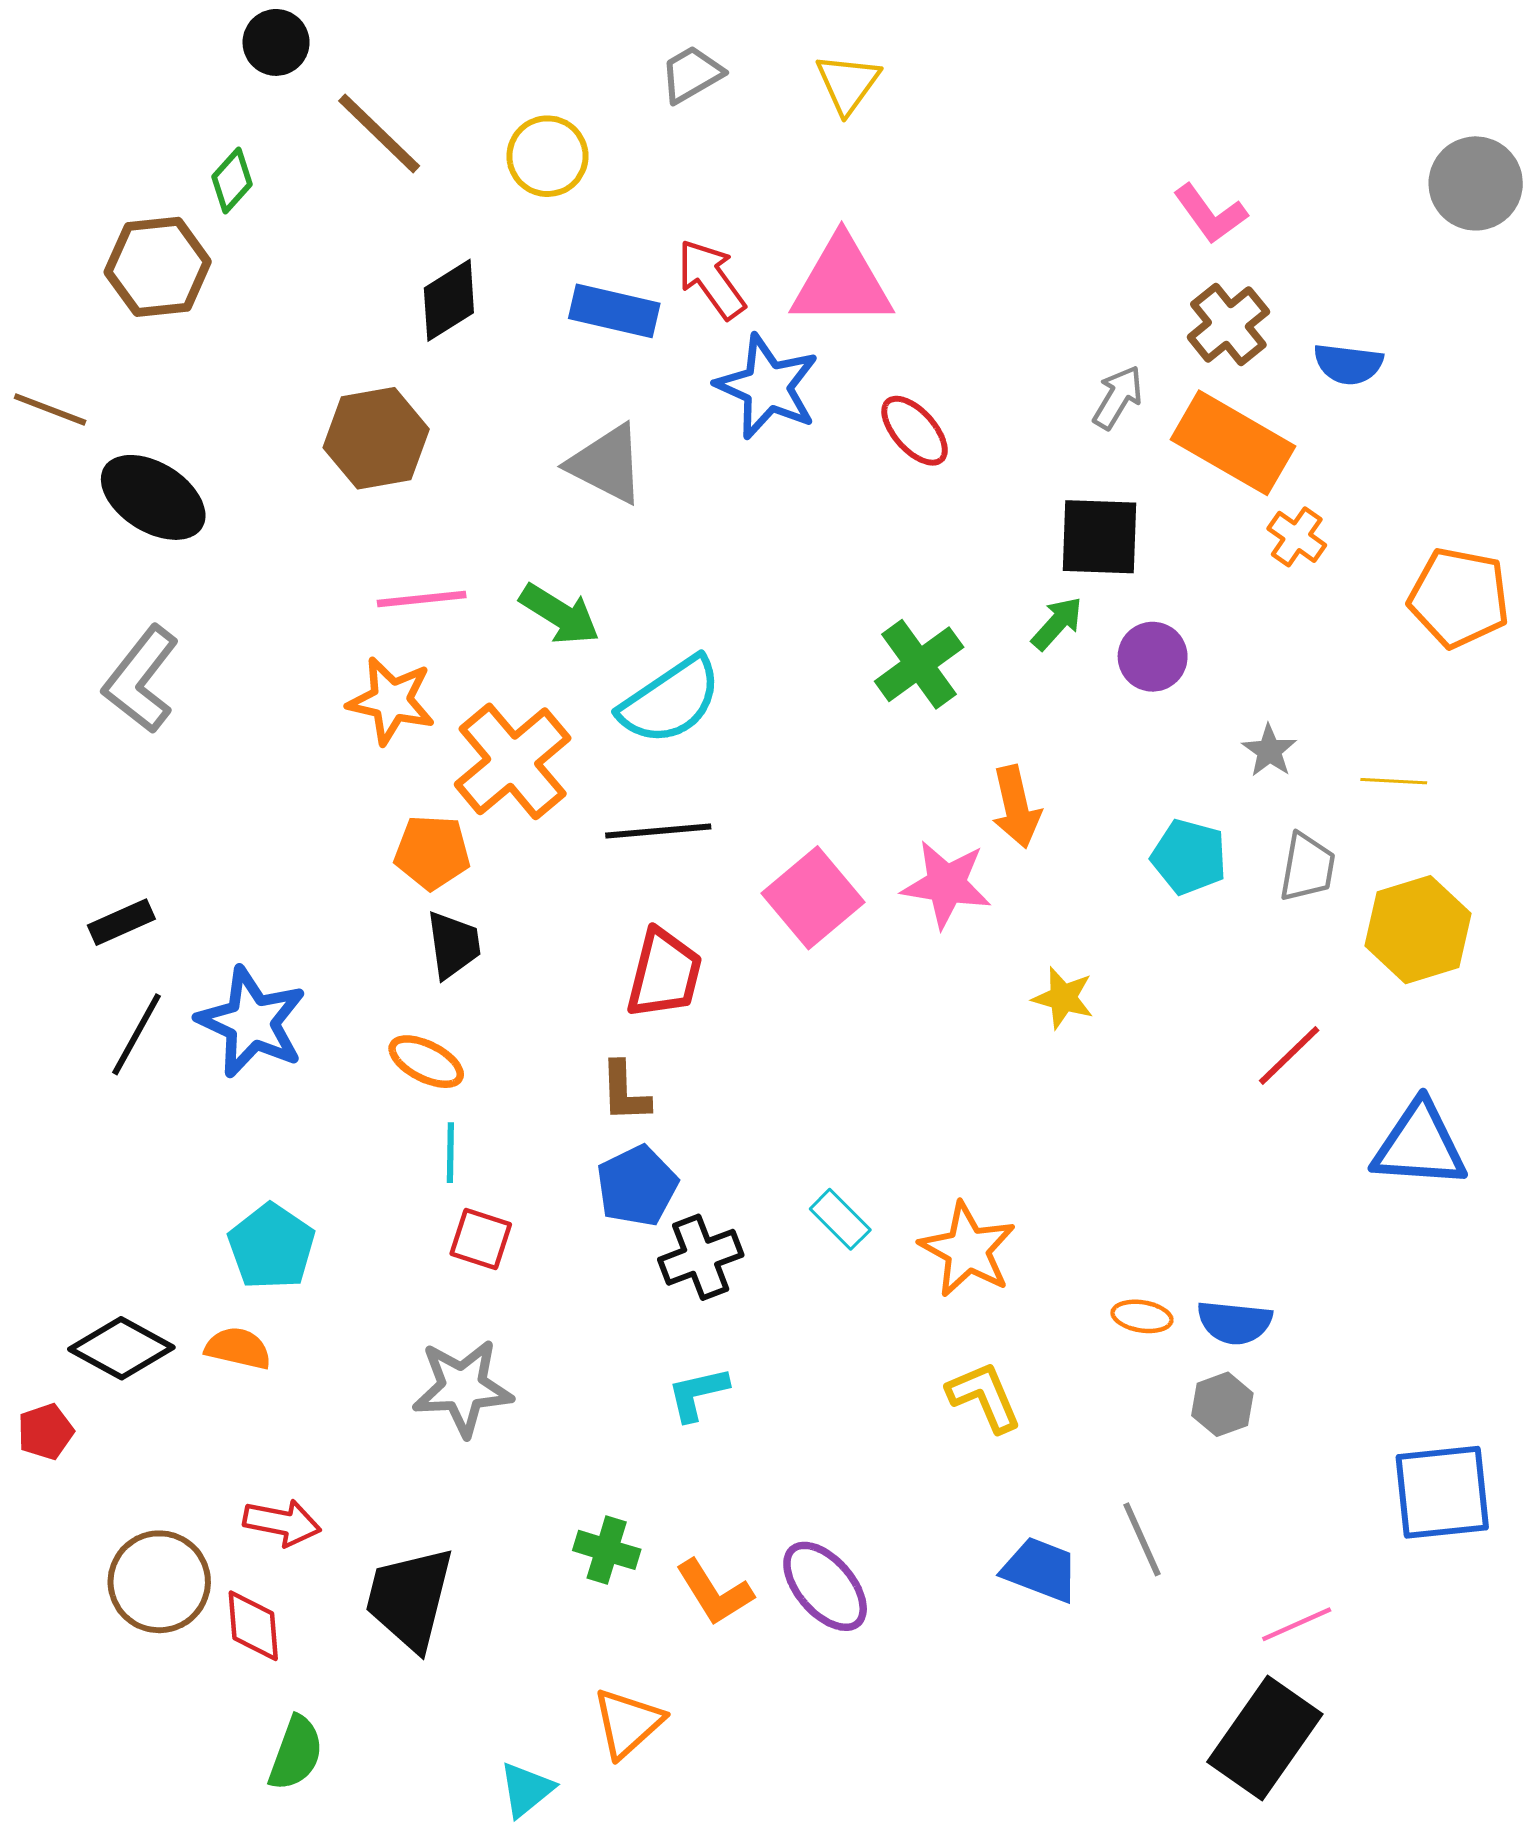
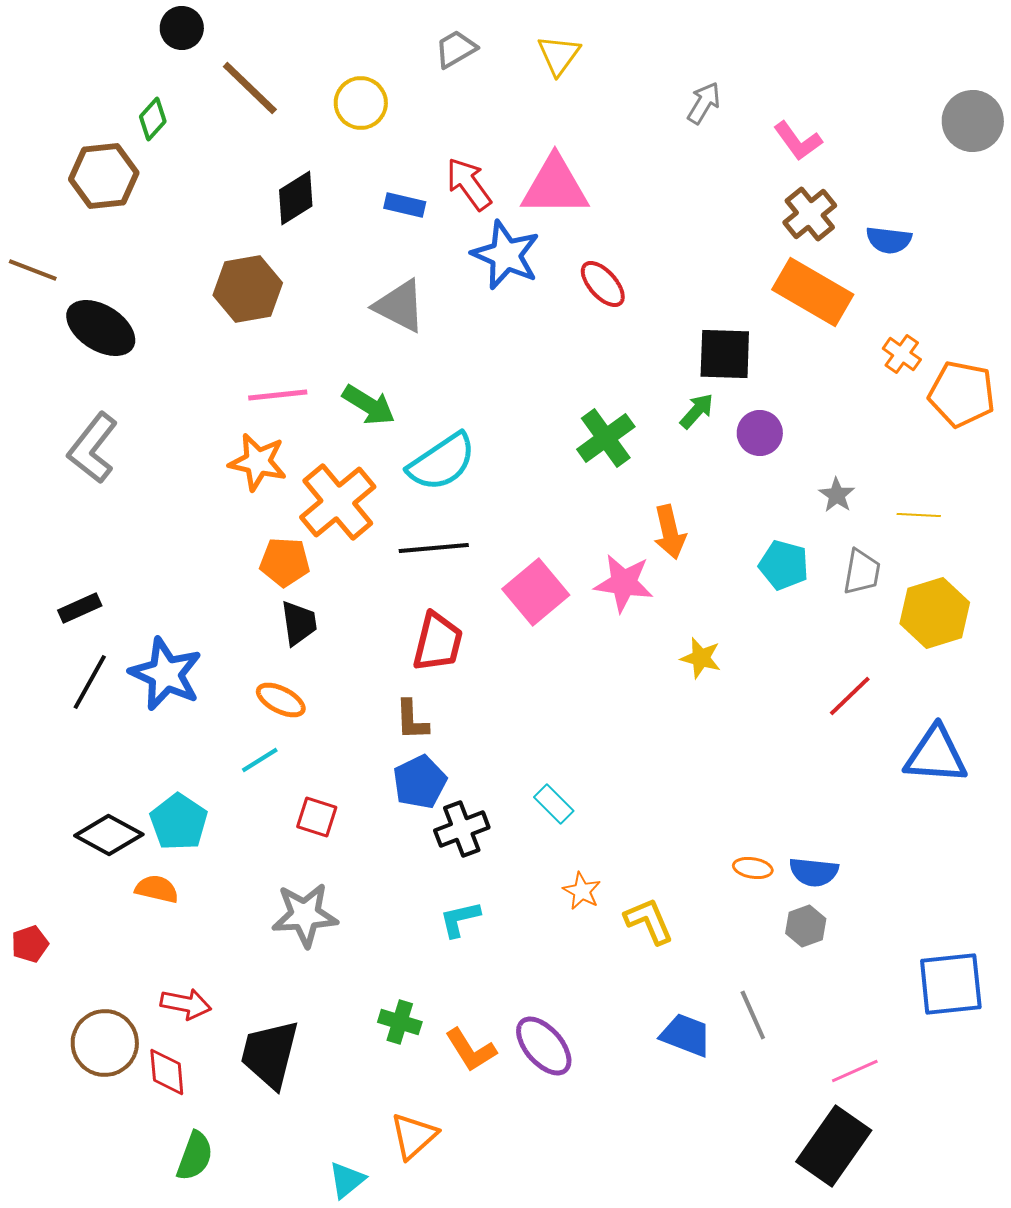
blue rectangle: (614, 311) -> (405, 205), size x0.7
gray arrow: (1118, 397) -> (704, 103), moved
orange cross: (1297, 537) -> (902, 354), moved
cyan line: (450, 1153) -> (260, 760), moved, turned 57
orange star: (968, 1250) -> (582, 891), moved, size x0.6
black diamond: (121, 1348) -> (109, 835), moved

